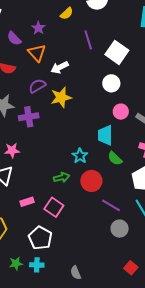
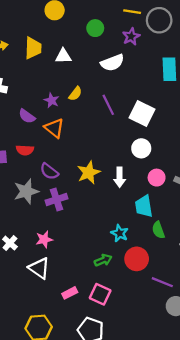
yellow semicircle: (67, 13) -> (75, 94), moved
white arrow: (60, 67) -> (120, 177), moved, turned -54
purple semicircle: (37, 86) -> (49, 171), moved, turned -102
green semicircle: (115, 158) -> (158, 230), turned 35

